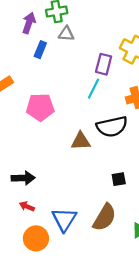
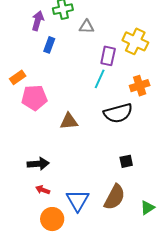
gray triangle: (66, 34) -> (87, 27), moved
pink pentagon: (40, 107) -> (34, 98), moved
brown triangle: (81, 141) -> (69, 121), moved

